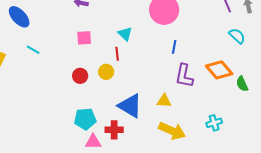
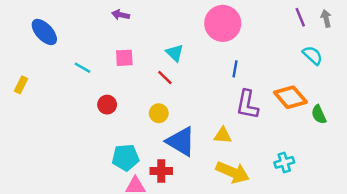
cyan line: (33, 50) -> (82, 68), moved
red line: (117, 54) -> (165, 78), turned -40
yellow circle: (106, 72) -> (159, 113), moved
red circle: (80, 76) -> (107, 105), moved

